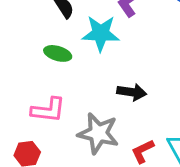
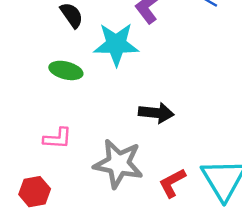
pink L-shape: (48, 110) -> (57, 138), size x0.7

